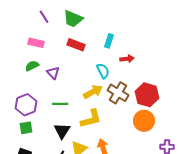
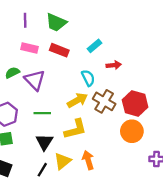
purple line: (44, 17) -> (25, 20), turned 32
cyan rectangle: (109, 41) -> (95, 46), turned 32
pink rectangle: (36, 43) -> (29, 48), moved
purple triangle: (53, 73) -> (35, 80), size x1.5

